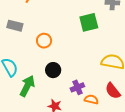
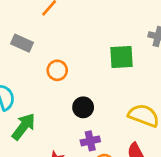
black circle: (53, 70) -> (83, 107), moved

